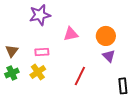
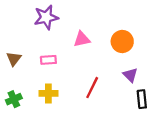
purple triangle: (109, 56) -> (130, 75), moved
yellow cross: (38, 72) -> (48, 93), moved, turned 35
green cross: (12, 73) -> (14, 99), moved

